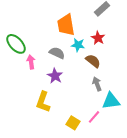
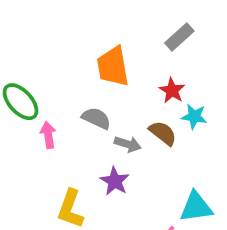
cyan star: (78, 45) -> (194, 116), moved
purple star: (55, 76) -> (115, 181), moved
gray arrow: (97, 84) -> (128, 144), moved, turned 128

